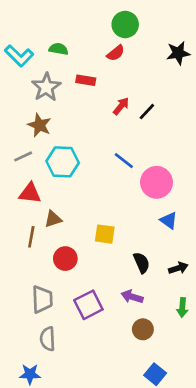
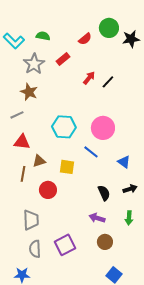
green circle: (125, 24) -> (109, 28), moved
red rectangle: (86, 80) -> (63, 59), turned -48
blue line: (124, 161) -> (91, 152), moved
cyan hexagon: (63, 162) -> (64, 127), moved
pink circle: (156, 182) -> (103, 128), moved
yellow square: (105, 234) -> (67, 167), moved
black arrow: (178, 268) -> (130, 189), moved
purple square: (88, 305) -> (65, 245), moved
green arrow: (182, 308) -> (129, 218), moved

